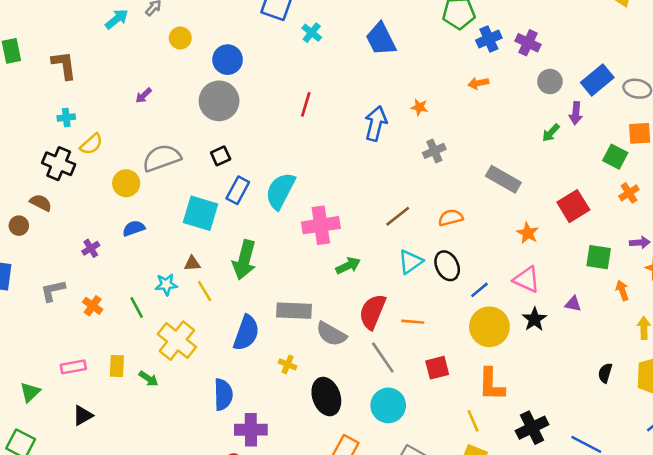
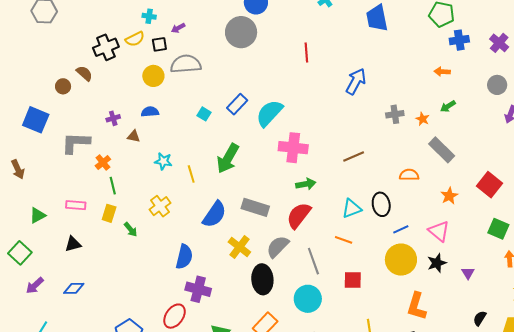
purple cross: (528, 43) -> (499, 43), moved
purple arrow: (144, 96) -> (178, 28), moved
red line: (306, 104) -> (306, 52), turned -36
orange star: (419, 107) -> (423, 119), moved
cyan cross: (66, 117) -> (149, 16), moved
green arrow: (551, 133) -> (448, 106), moved
black square: (221, 156) -> (159, 44), moved
black cross: (59, 164) -> (106, 47), turned 30
red square: (573, 206) -> (490, 185), turned -35
cyan square: (201, 213) -> (204, 114), size x0.5
orange semicircle: (451, 218) -> (409, 175), moved
cyan triangle: (410, 262) -> (352, 209), moved
brown triangle: (192, 263) -> (134, 136), moved
gray L-shape: (53, 291) -> (76, 143), size x1.4
purple triangle: (573, 304) -> (468, 273), moved, turned 32
green line: (137, 307) -> (113, 186), moved
red semicircle: (373, 312) -> (299, 216), moved
gray semicircle: (331, 334) -> (278, 247), moved, turned 90
yellow cross: (177, 341) -> (160, 206), size x0.7
yellow cross: (288, 364) -> (239, 247), size x1.6
orange L-shape: (491, 384) -> (417, 306), moved

